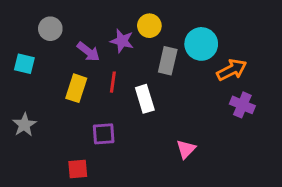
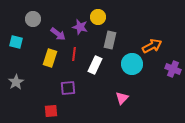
cyan circle: (201, 44) -> (132, 64), moved
white rectangle: (145, 99) -> (95, 65), turned 42
purple cross: (242, 105) -> (173, 69), moved

